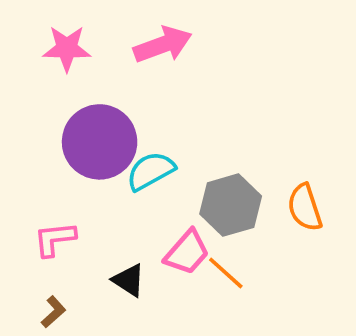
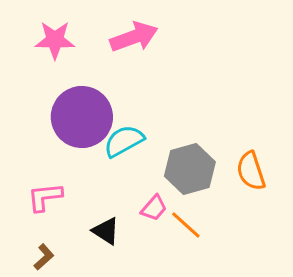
pink trapezoid: (187, 252) -> (154, 208), size x0.7

